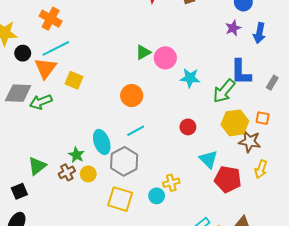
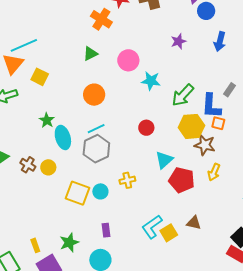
orange cross: (51, 19) -> (101, 19), moved
purple star: (233, 28) -> (178, 41), moved
green triangle: (143, 52) -> (90, 54), moved
blue L-shape: (241, 72) -> (211, 106), moved
green star: (76, 155) -> (47, 120), moved
cyan triangle: (208, 159) -> (164, 160), turned 30
gray hexagon: (124, 161) -> (96, 149), moved
brown cross: (67, 172) -> (28, 165), turned -35
cyan circle: (157, 196) -> (100, 191), moved

